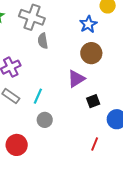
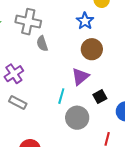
cyan line: (38, 96) -> (61, 96), moved
gray circle: (45, 120) -> (77, 118), moved, size x1.5

